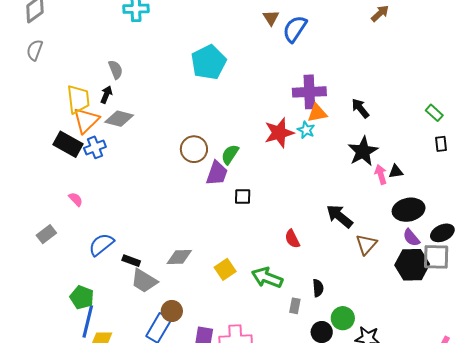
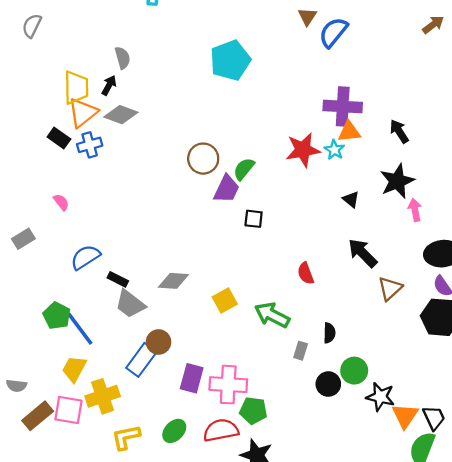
black rectangle: (68, 144) -> (59, 138), size x0.7
black triangle: (396, 172) -> (351, 199), moved, turned 42
blue line: (88, 321) -> (80, 329), moved, turned -56

